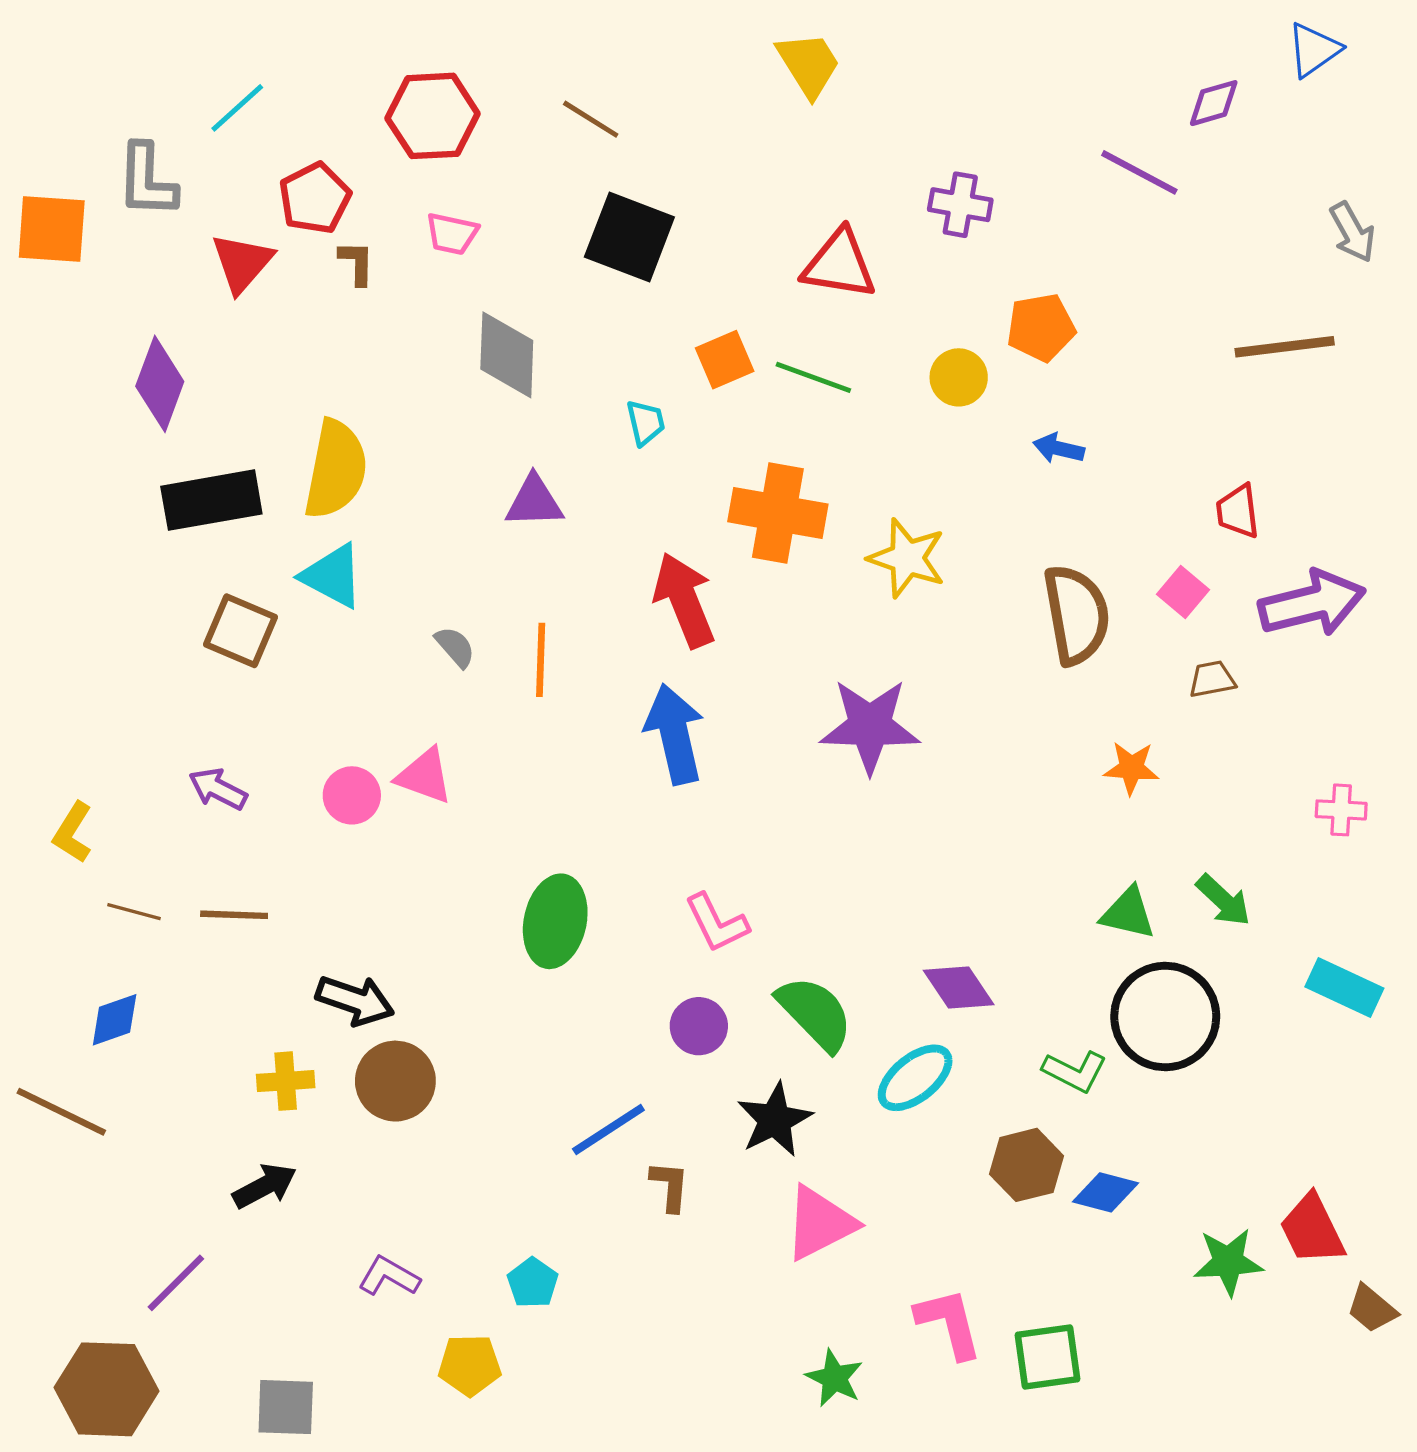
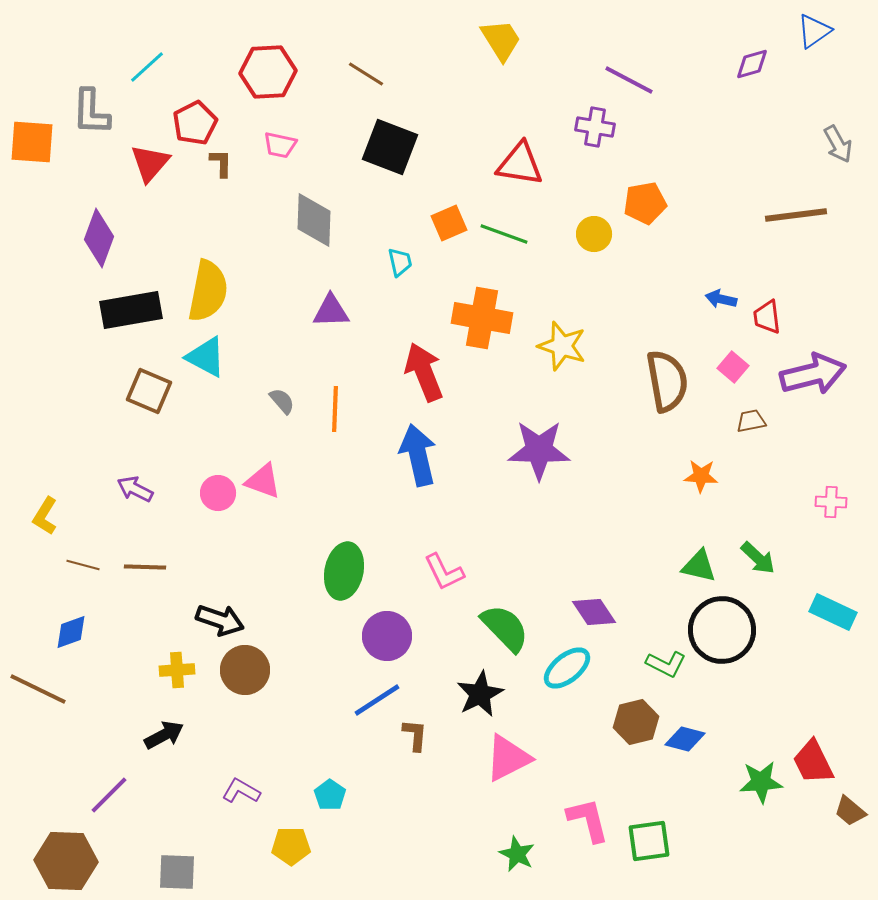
purple line: (1139, 172) -> (629, 80), moved
blue arrow: (1059, 448) -> (721, 299), moved
purple circle: (699, 1026) -> (387, 636), moved, size x1.4

